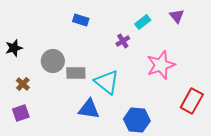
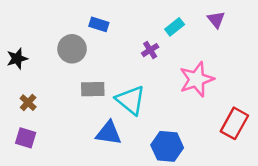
gray circle: (53, 61) -> (72, 49), moved
purple square: (21, 113) -> (26, 138), turned 36

